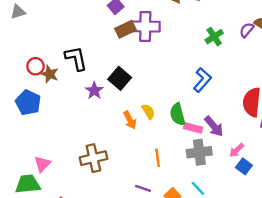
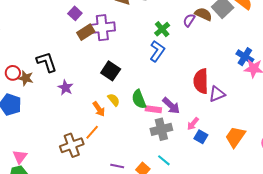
black square: (120, 78) -> (111, 71), moved
blue L-shape: (202, 80) -> (157, 51), moved
orange line: (158, 158) -> (92, 132), moved, turned 56
pink triangle: (42, 164) -> (20, 157), moved

